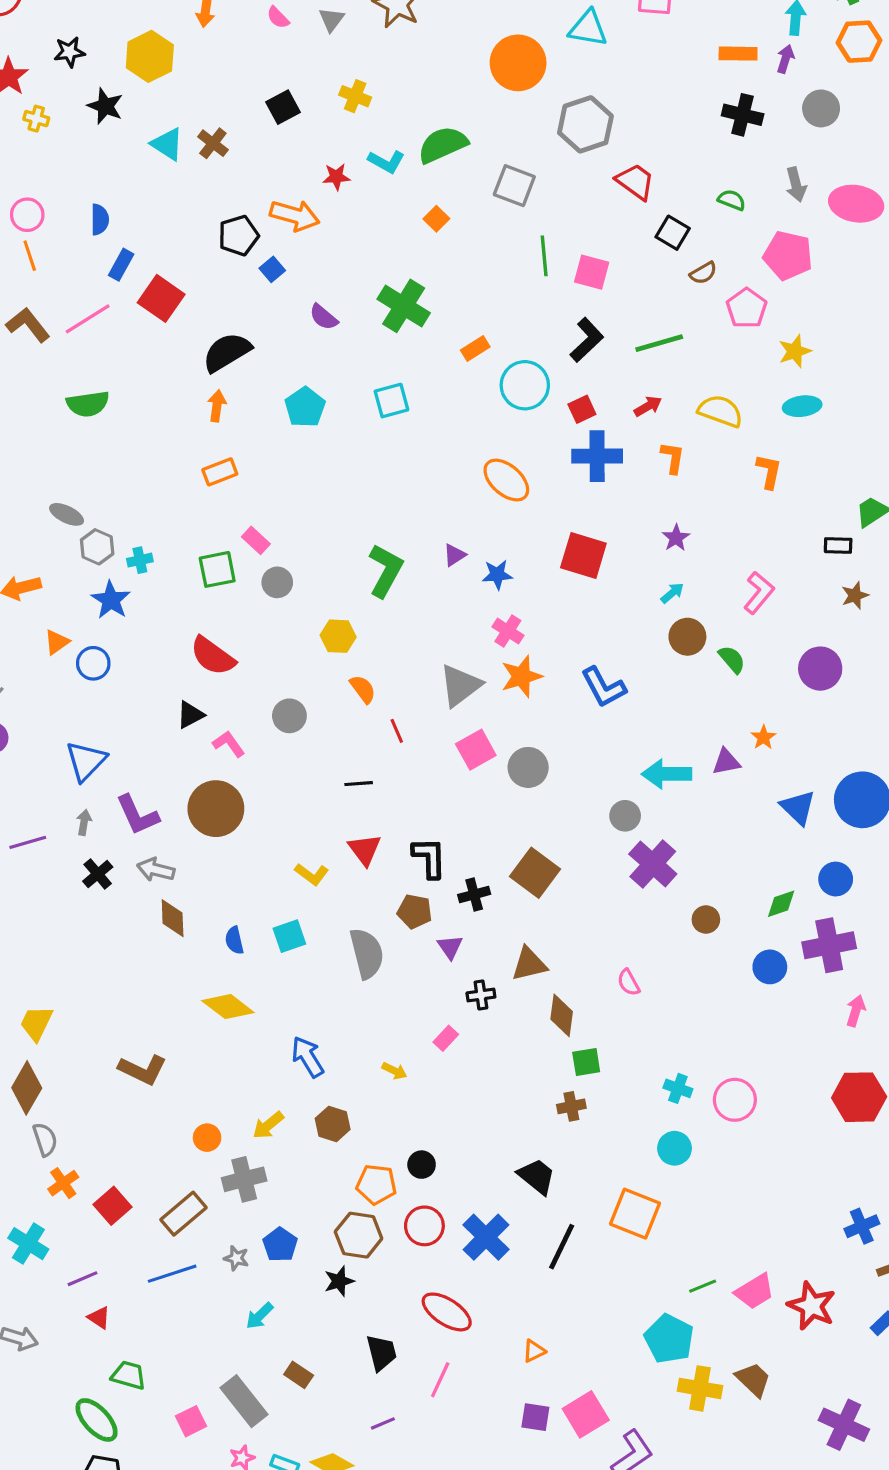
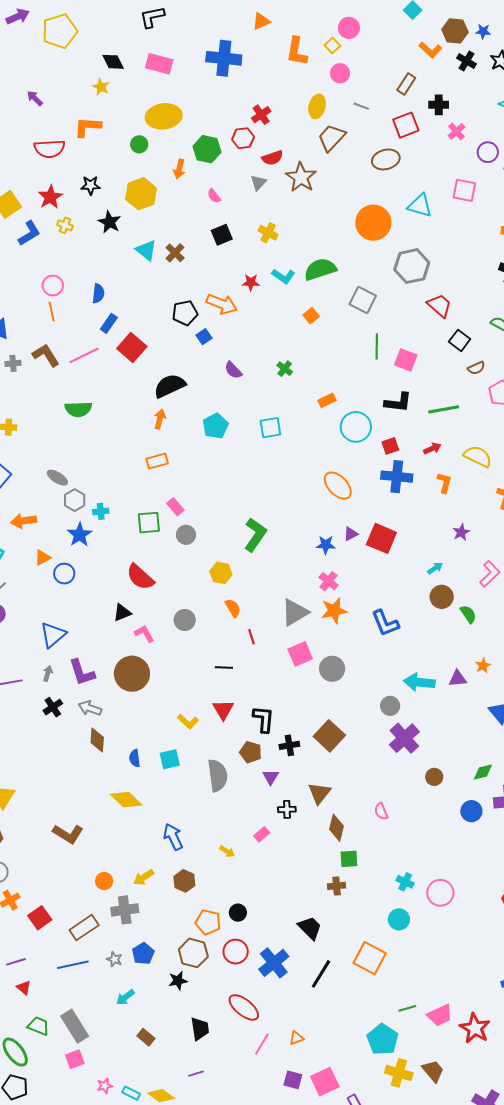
pink semicircle: (278, 18) -> (214, 196), moved
green cross: (404, 306) -> (285, 369), size x0.5
black L-shape: (587, 340) -> (398, 402), turned 44
purple star: (676, 538) -> (461, 532), moved
purple triangle: (454, 555) -> (351, 534), moved
brown triangle: (529, 964) -> (319, 793), turned -45
pink line: (440, 1380) -> (262, 1044), moved
gray rectangle: (244, 1401) -> (75, 1026), moved

